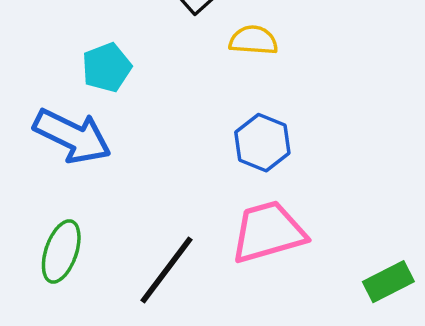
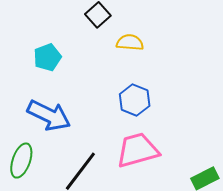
blue arrow: (72, 136) -> (49, 115), moved

